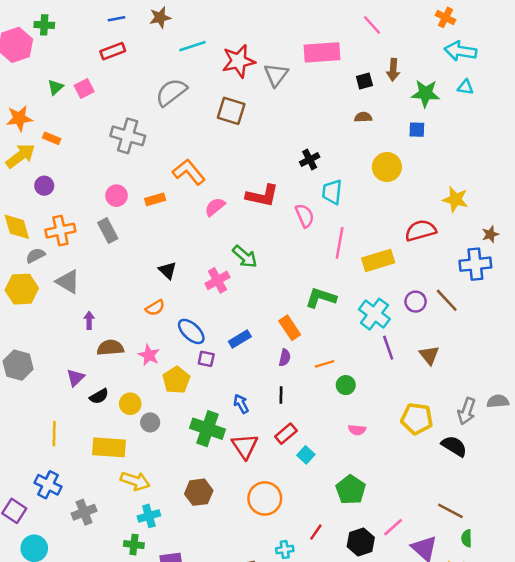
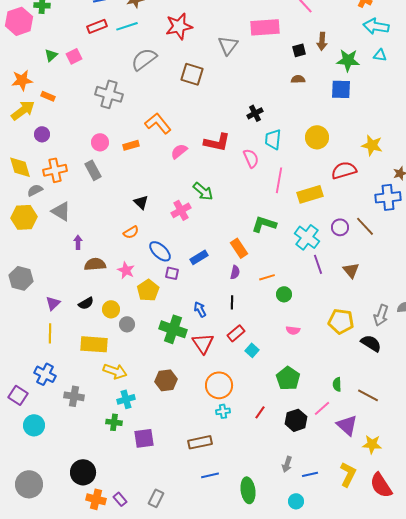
cyan line: (193, 46) -> (127, 26), moved
red star: (239, 61) -> (179, 26), moved
blue square: (417, 130) -> (341, 89), size x1.5
yellow circle: (387, 167) -> (317, 137), moved
purple triangle: (75, 378) -> (53, 303), moved
gray cross: (84, 512) -> (74, 396), turned 30
green semicircle: (467, 538) -> (337, 384), moved
cyan cross: (285, 550) -> (223, 411), moved

